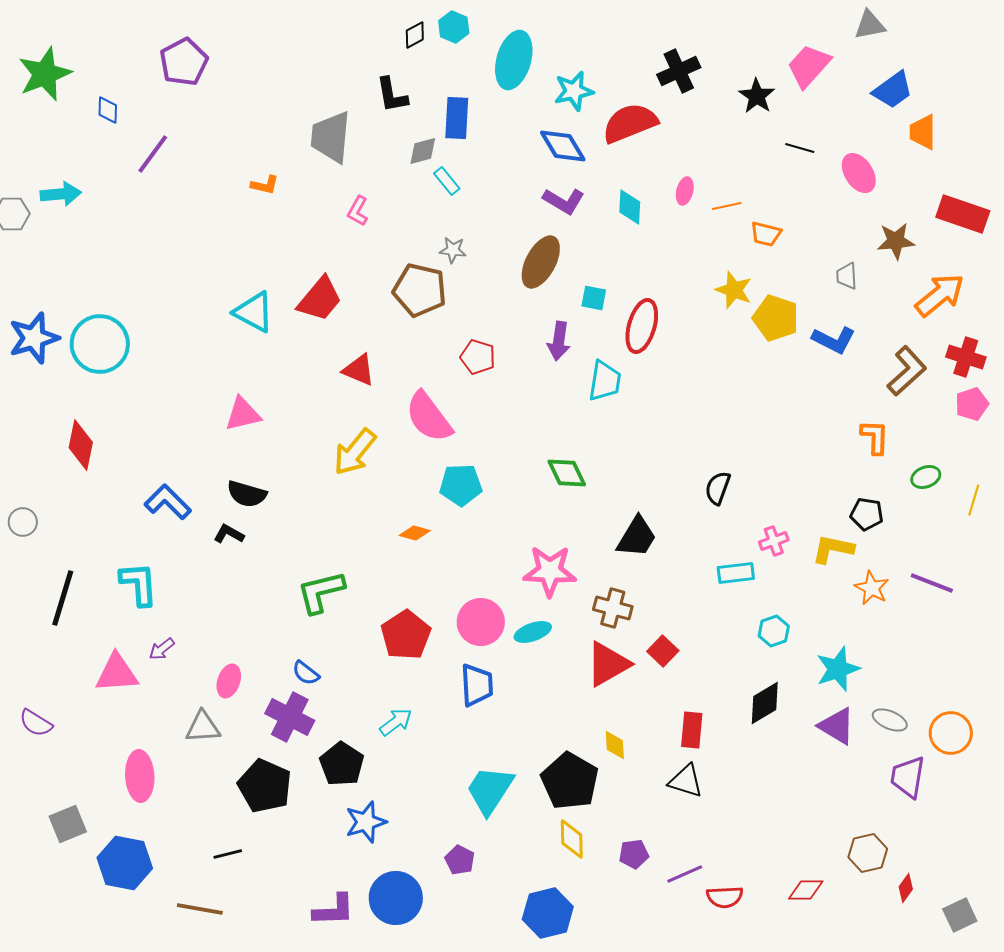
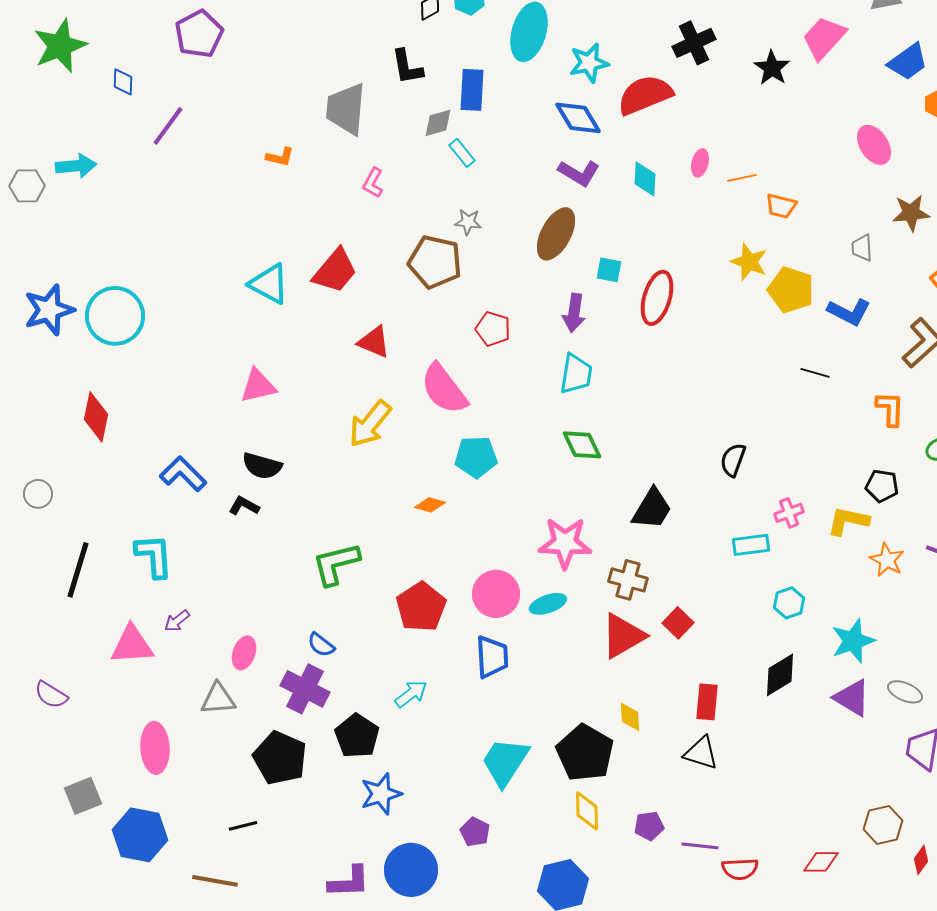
black line: (800, 148) -> (815, 373), moved
cyan trapezoid: (605, 381) -> (576, 374), moved
purple line: (685, 874) -> (700, 846), turned 30

